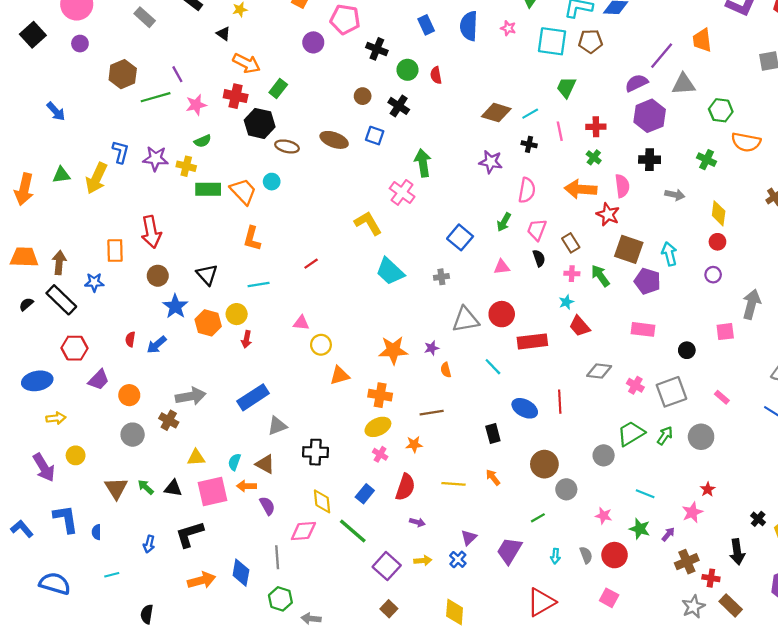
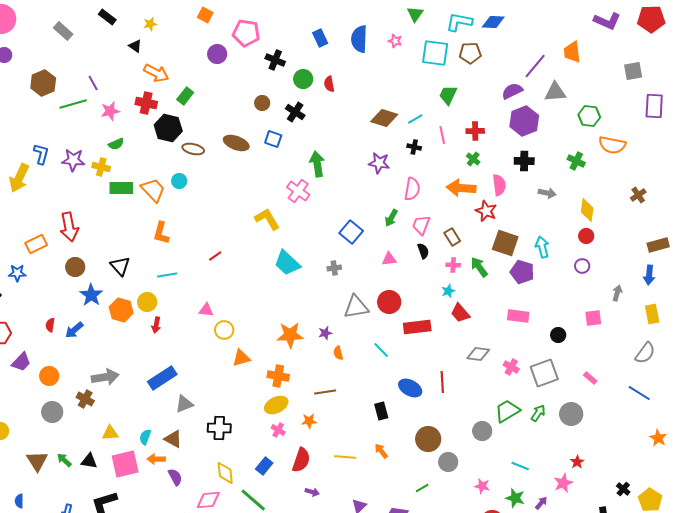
orange rectangle: (115, 251) -> (36, 244), turned 65
gray arrow: (751, 304) -> (617, 293), size x0.6

